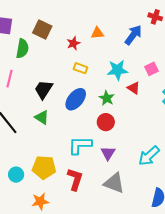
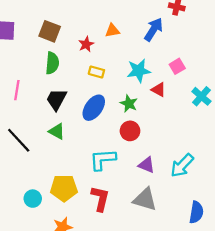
green semicircle: (22, 49) -> (52, 63), moved
purple triangle: (108, 153) -> (147, 165), moved, turned -35

